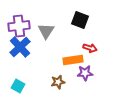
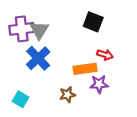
gray triangle: (46, 31) -> (39, 30), moved
blue cross: (20, 47) -> (38, 58), moved

